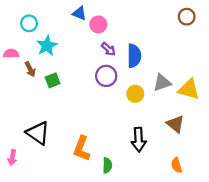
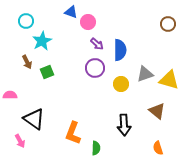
brown circle: (187, 17) -> (168, 24), moved
pink semicircle: (11, 54) -> (10, 95), moved
pink arrow: (12, 158) -> (20, 141), moved, turned -40

